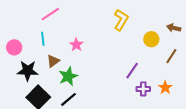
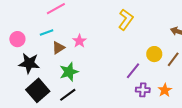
cyan line: (43, 39) -> (47, 33), turned 72
yellow circle: (151, 39) -> (154, 54), moved
brown triangle: (53, 61) -> (58, 48), moved

